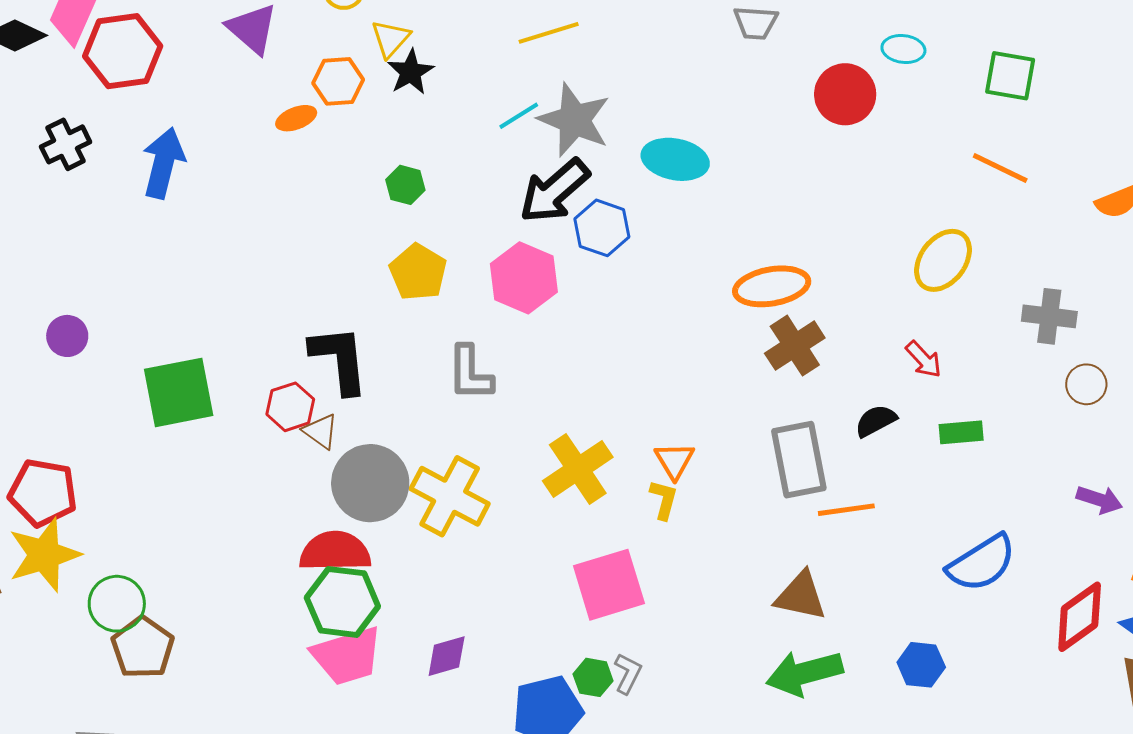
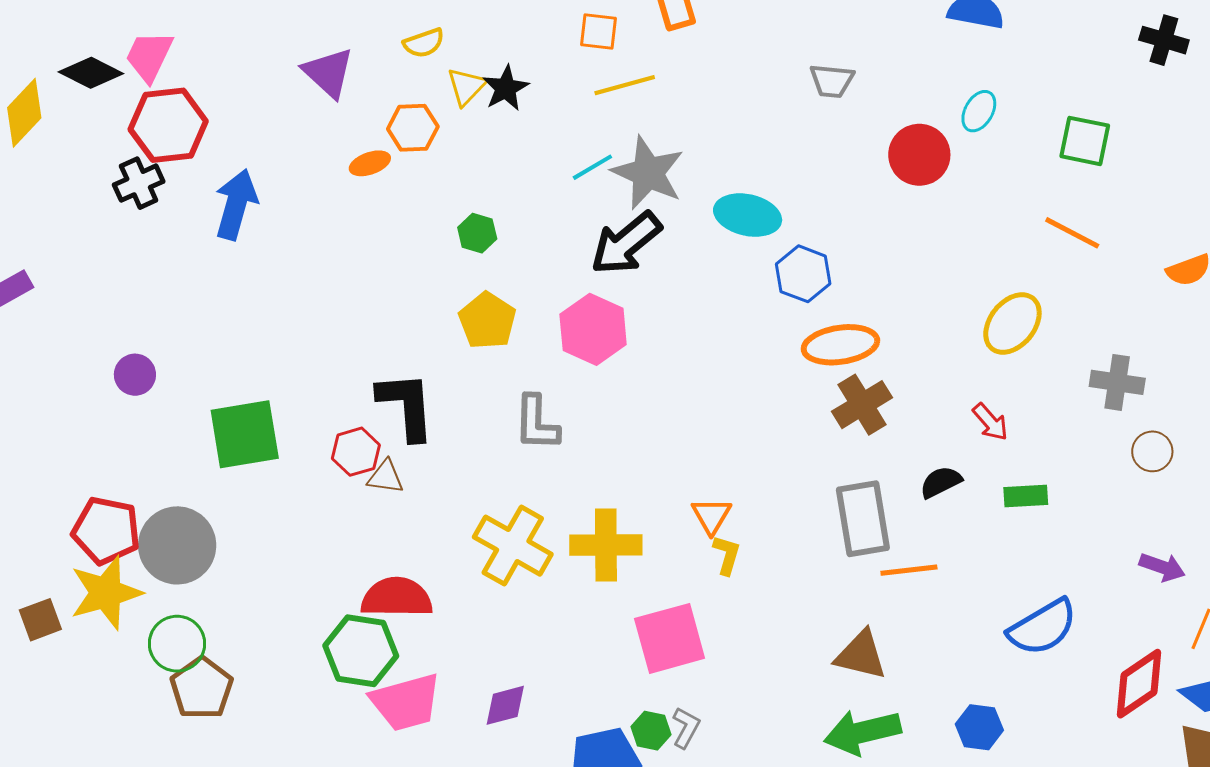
cyan ellipse: (903, 49) -> (979, 111), turned -69
red hexagon: (123, 51) -> (168, 125), moved
black star: (411, 72) -> (506, 88), moved
blue hexagon: (602, 228) -> (803, 274), moved
brown triangle: (321, 431) -> (385, 477), turned -30
orange triangle: (674, 461) -> (711, 516), moved
yellow cross: (578, 469) -> (606, 545), moved, turned 32
gray circle: (370, 483) -> (177, 545), moved
green hexagon: (342, 602) -> (361, 651), moved

